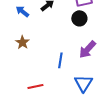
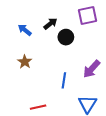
black circle: (79, 18) -> (66, 37), moved

